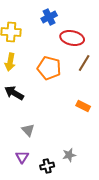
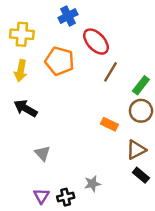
red ellipse: (72, 38) -> (96, 42), turned 35
orange pentagon: (49, 68) -> (60, 61), moved
purple triangle: (22, 157) -> (41, 196), moved

